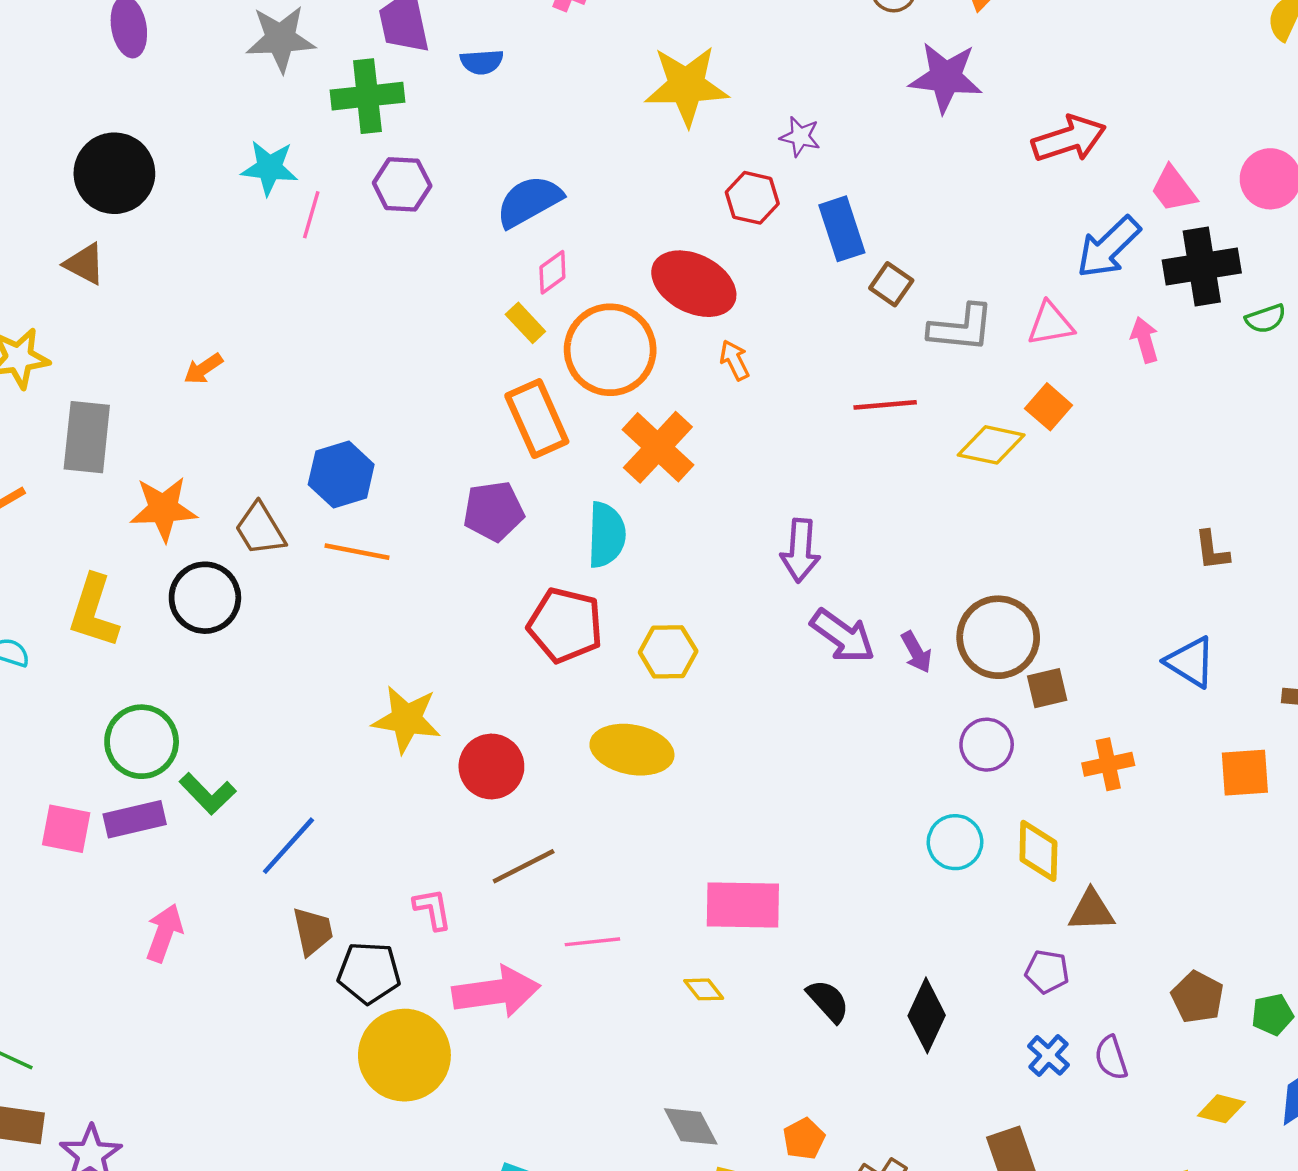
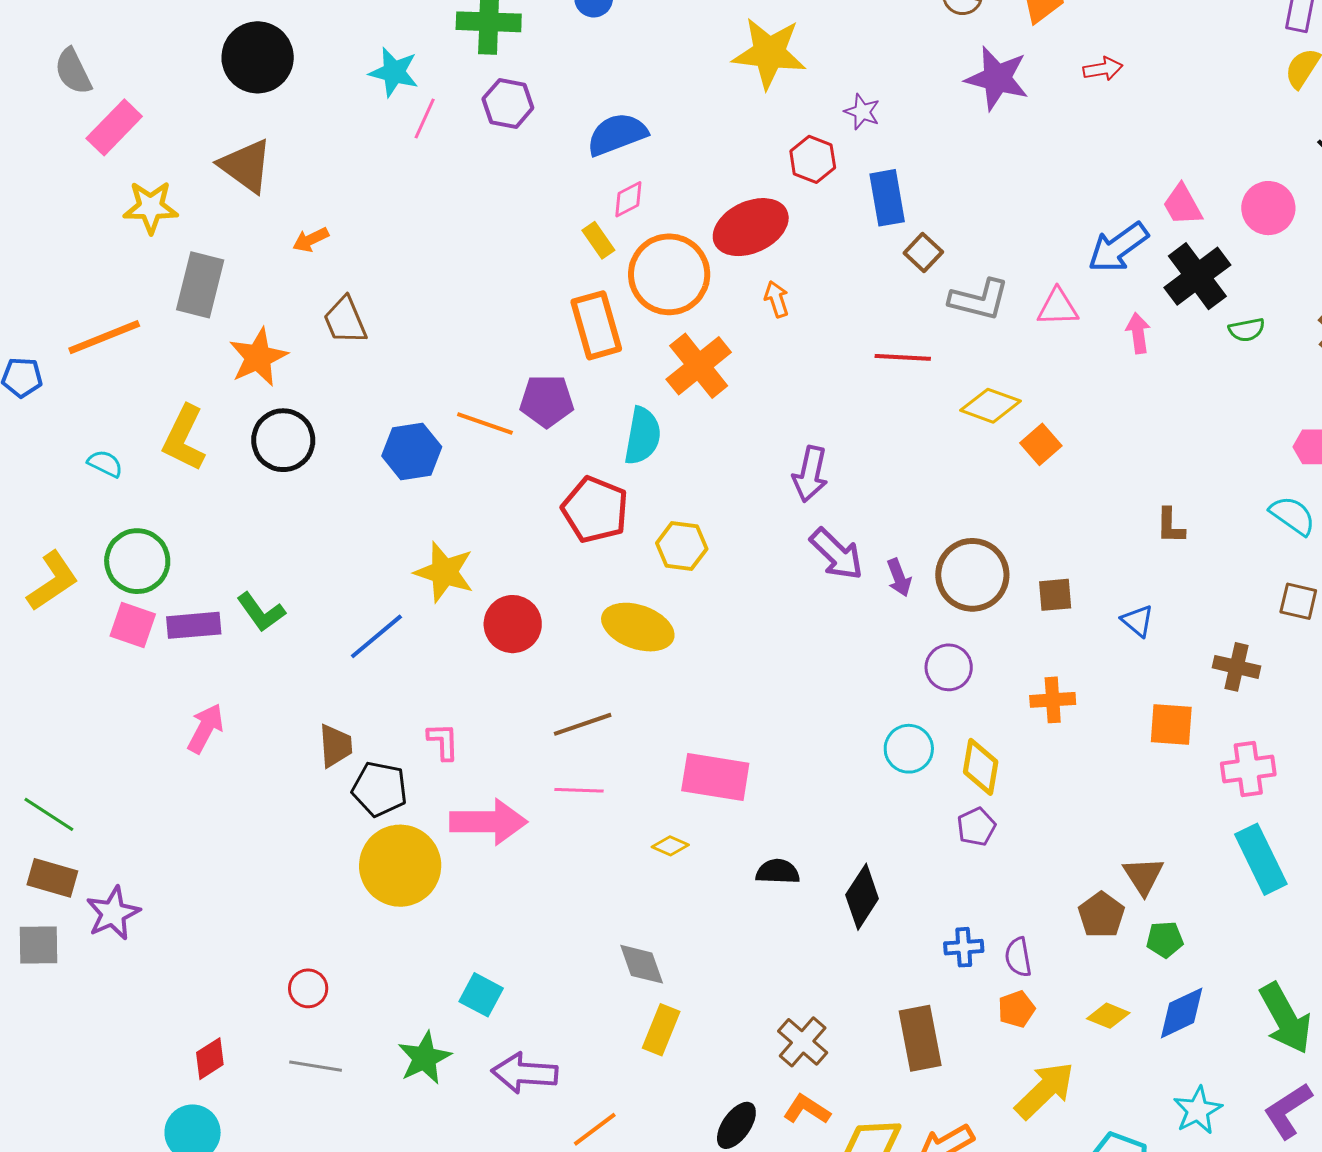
red arrow: (1069, 139) -> (1103, 69), moved, size x0.6
brown triangle: (85, 264) -> (246, 166), moved, size x1.5
black cross: (1202, 267) -> (1197, 276), turned -36
red ellipse: (694, 284) -> (751, 227), turned -60
orange square: (1049, 407) -> (1041, 444), moved
blue hexagon: (341, 474) -> (412, 451), moved
orange star: (163, 509) -> (258, 357), turned -30
brown trapezoid: (260, 529) -> (345, 320), moved
orange line: (357, 552) -> (485, 424), moved
blue triangle: (1190, 662) -> (1138, 621), size x0.7
brown square: (1047, 688) -> (1055, 595), moved
green circle: (142, 742) -> (137, 561), moved
blue line: (288, 846) -> (376, 636), moved
brown line: (524, 866) -> (583, 724), moved
brown triangle: (1091, 911) -> (1143, 876), moved, turned 51
purple pentagon: (1047, 972) -> (976, 827), moved, turned 30
yellow diamond: (704, 989) -> (670, 846), turned -36
black semicircle: (828, 1001) -> (778, 872), turned -54
blue cross: (1049, 1055) -> (964, 947), turned 36
orange pentagon: (804, 1139) -> (1016, 1009), moved

